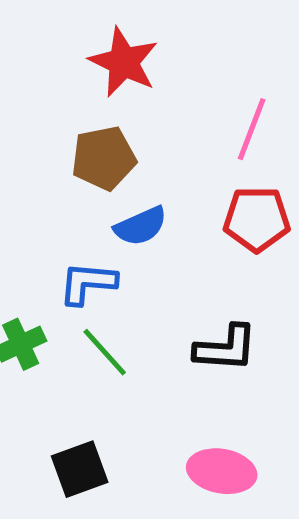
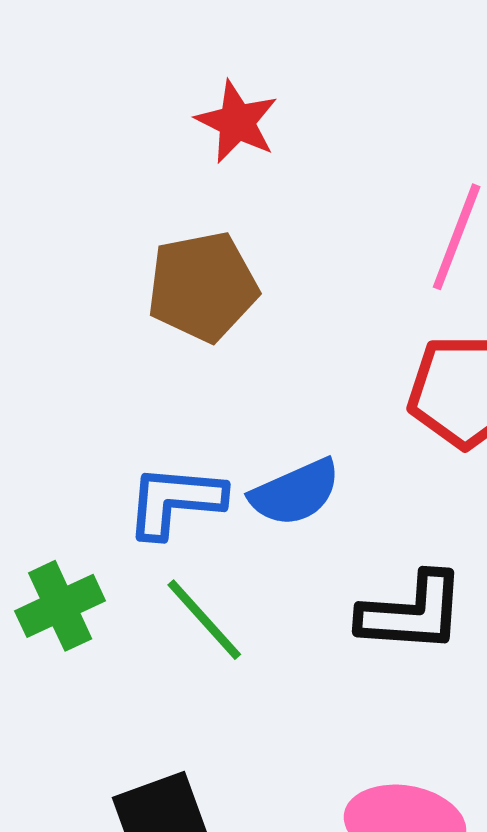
red star: (124, 62) -> (237, 122), size x0.7
blue semicircle: (141, 226) -> (295, 493), moved

